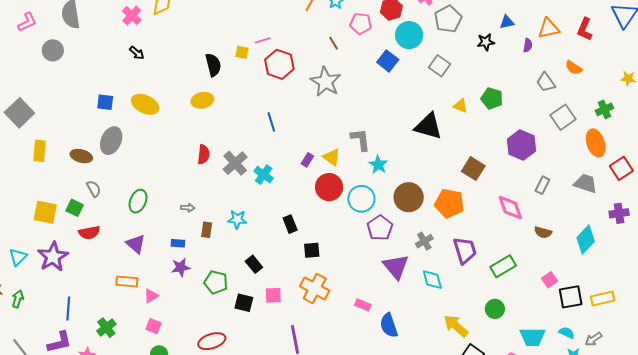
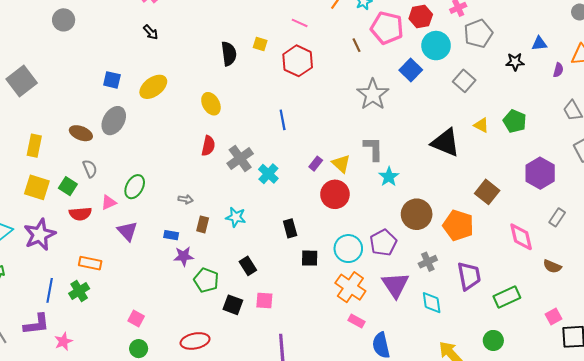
pink pentagon: (361, 23) -> (387, 28), size x1.4
pink line: (263, 40) -> (300, 23), moved, turned 35
gray star: (326, 82) -> (373, 94), moved
yellow ellipse: (202, 100) -> (211, 104), moved, turned 65
yellow ellipse: (145, 104) -> (153, 87), turned -68
yellow rectangle: (40, 151) -> (34, 146), moved
cyan circle: (361, 199) -> (348, 249), moved
purple star: (181, 267) -> (184, 256), moved
orange rectangle: (127, 282) -> (90, 263), moved
orange cross: (315, 288) -> (350, 287), moved
pink triangle: (151, 296) -> (109, 203), moved
green cross: (106, 328) -> (79, 291), moved

